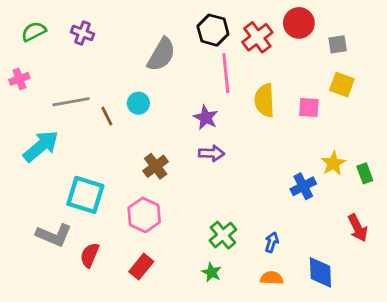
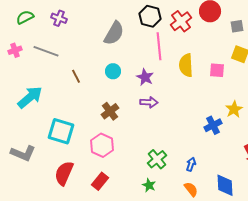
gray line: (71, 102) -> (46, 51), moved, turned 30
cyan circle: (138, 103) -> (113, 71), moved
gray L-shape: (54, 235) -> (23, 153), moved
red semicircle: (90, 255) -> (64, 173), size x1.4
orange semicircle: (272, 278) -> (191, 189), turned 49

